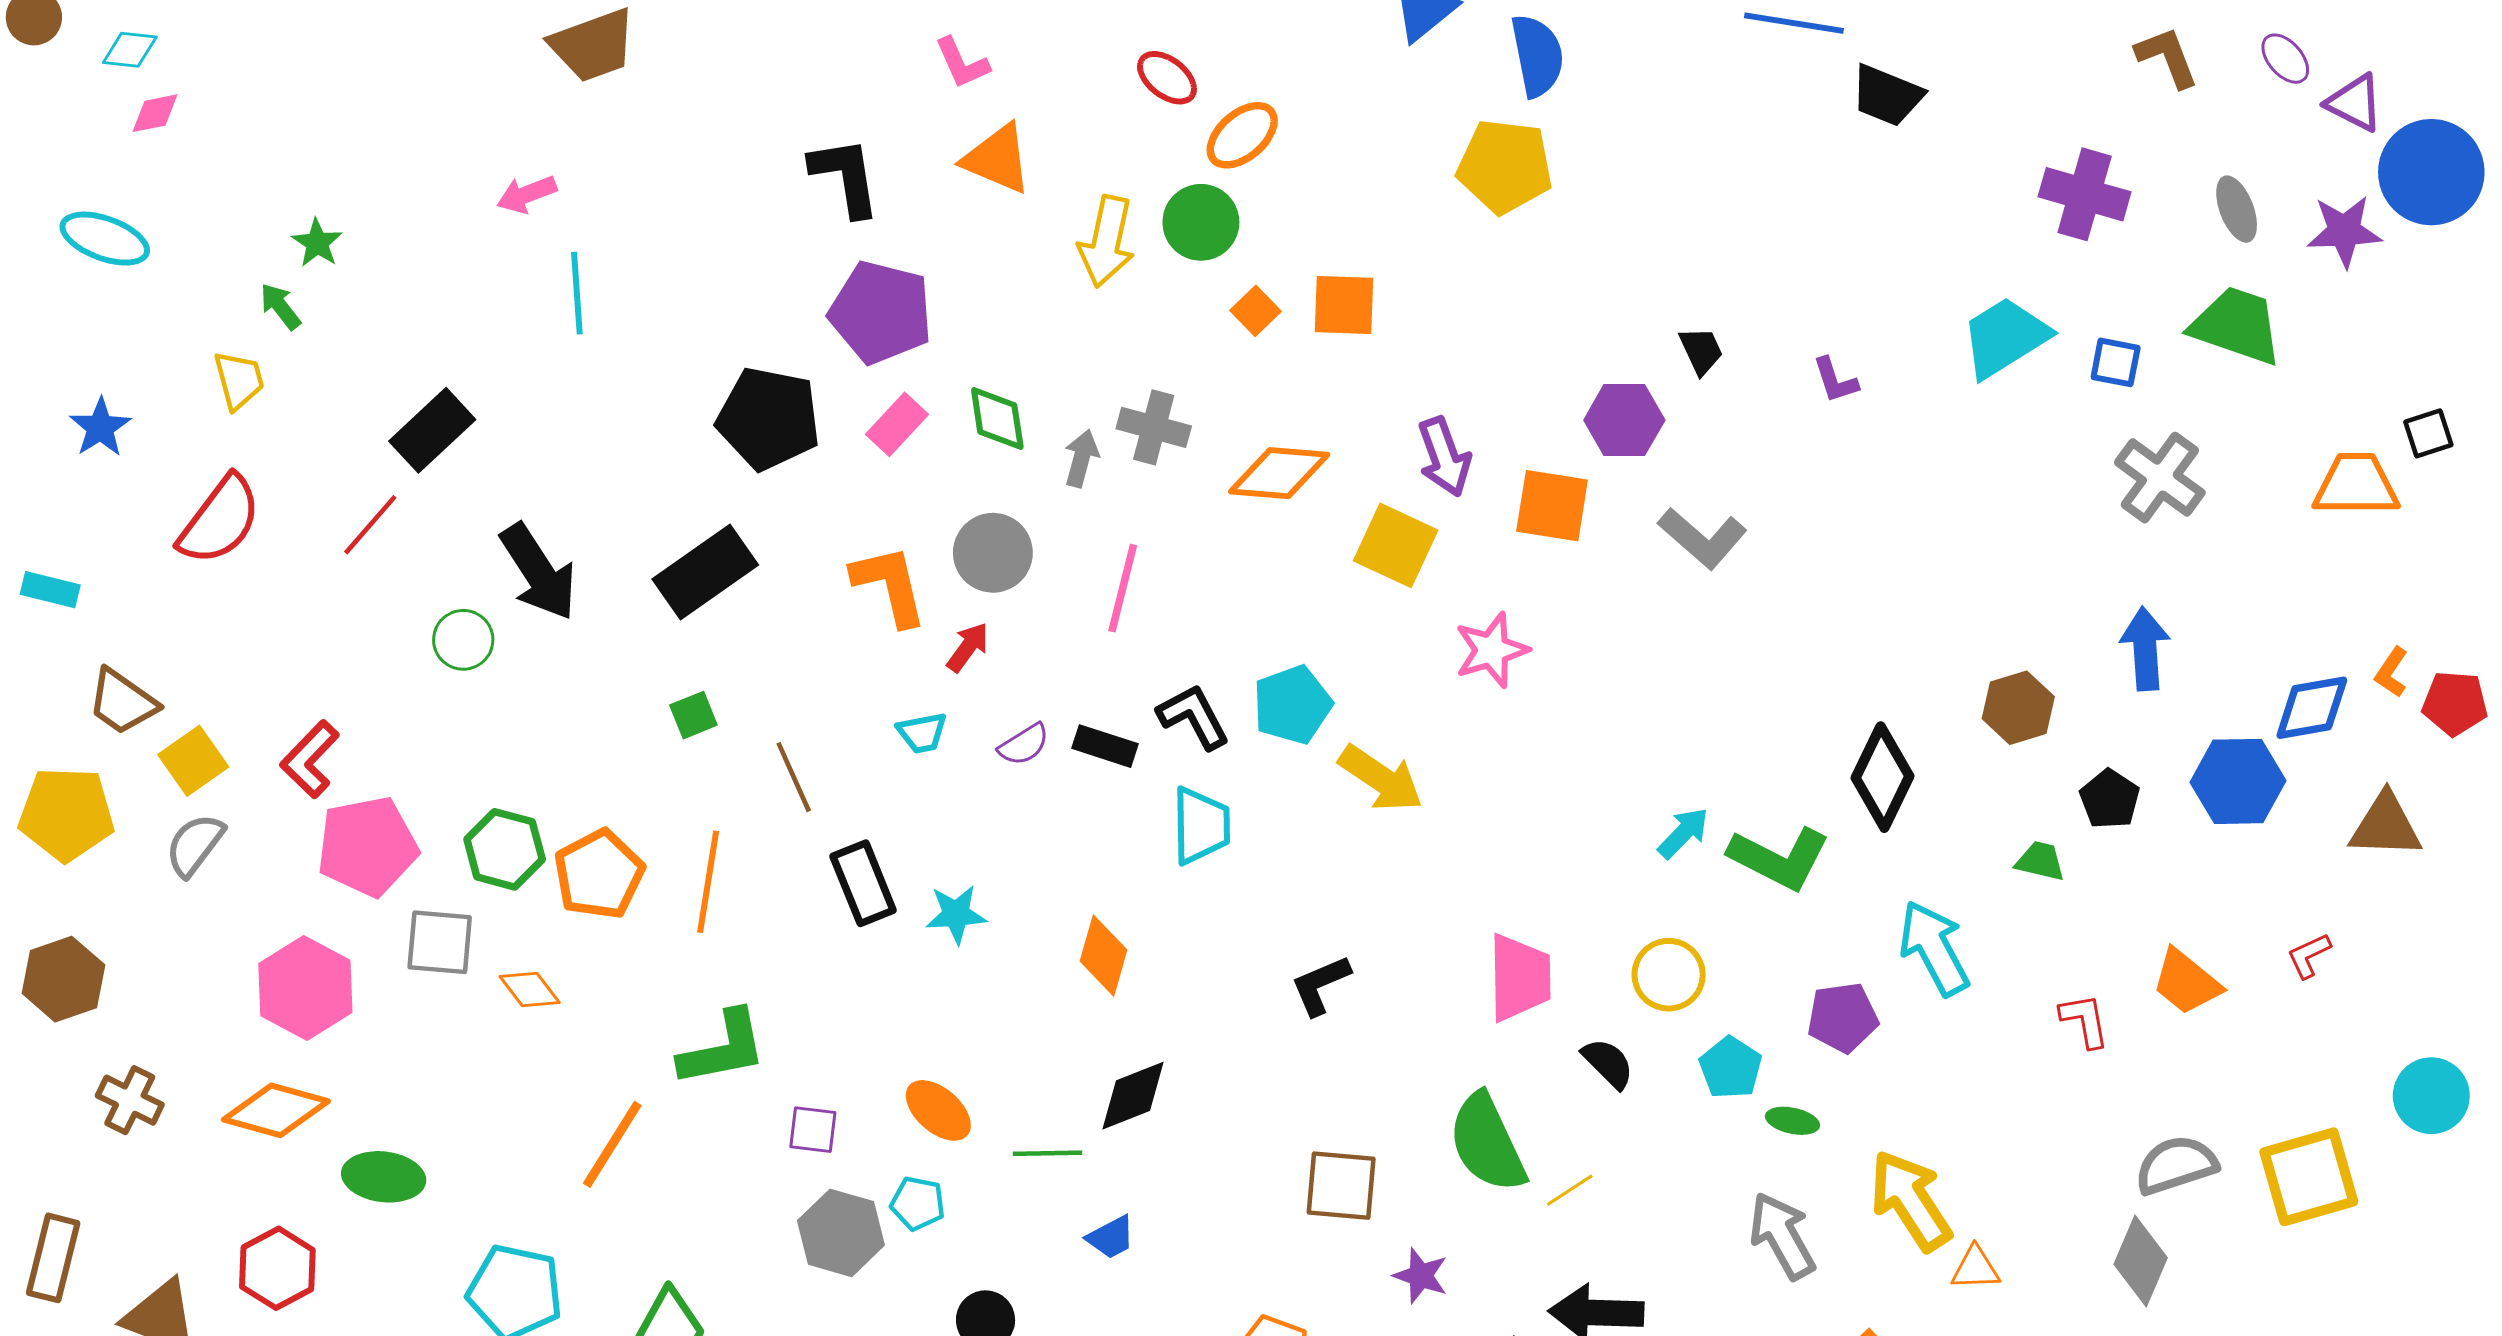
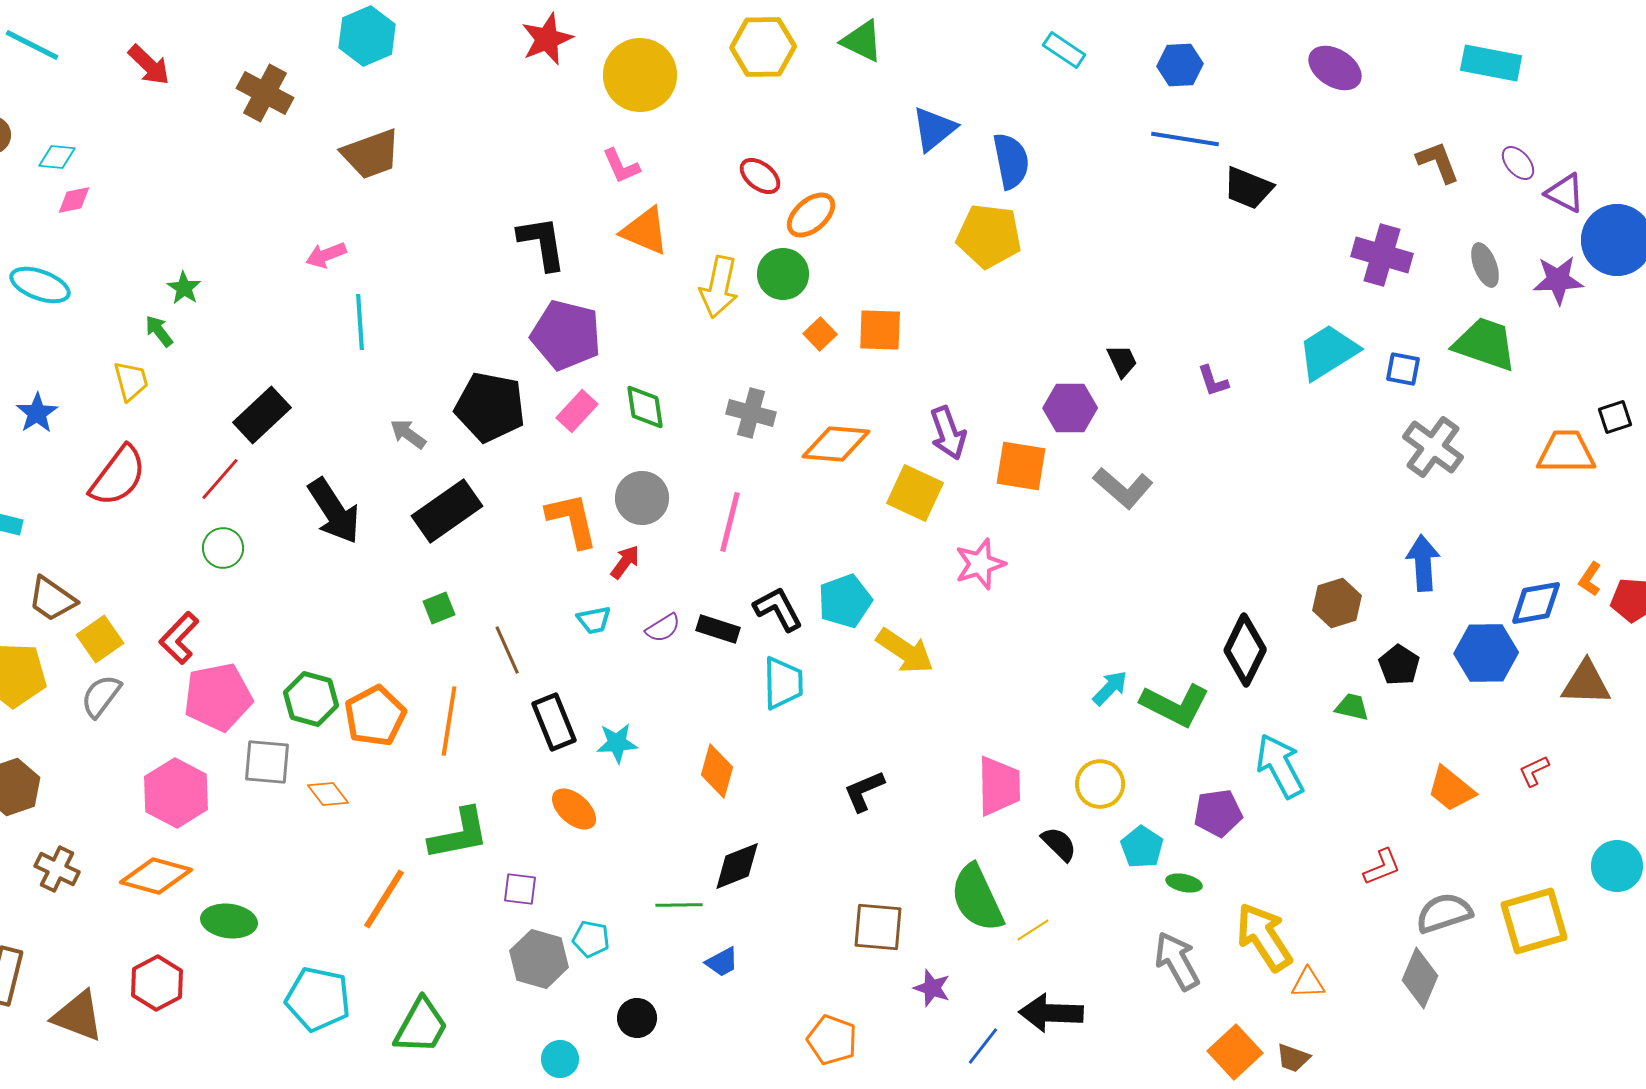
gray arrow: (1081, 458) -> (408, 434), moved, turned -69
green circle: (463, 640) -> (223, 548), moved
red L-shape: (2085, 1020) -> (1382, 867), moved, turned 78
orange ellipse: (938, 1110) -> (574, 809), moved

